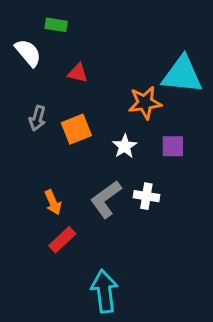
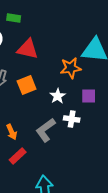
red triangle: (78, 73) -> (28, 49), size x1.6
white cross: (146, 196) -> (72, 119), moved

